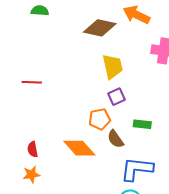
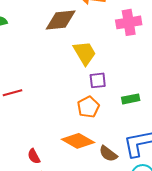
purple square: (117, 97) -> (98, 80), turned 36
brown semicircle: (115, 139) -> (108, 154), moved

